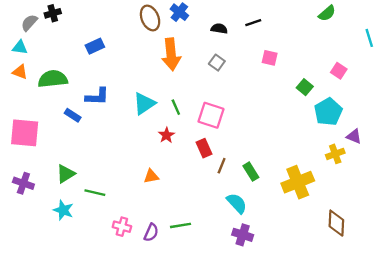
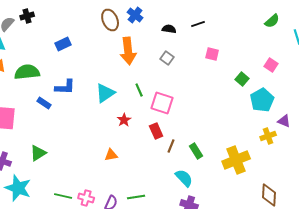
green semicircle: (327, 13) -> (272, 21), moved
green line: (176, 107) -> (139, 90), moved
green line: (95, 193) -> (63, 196), moved
cyan star: (63, 210) -> (18, 188), moved, size x1.5

